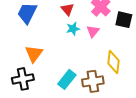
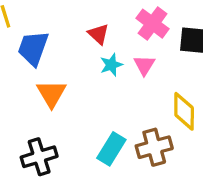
orange triangle: (34, 54) -> (51, 94), moved

